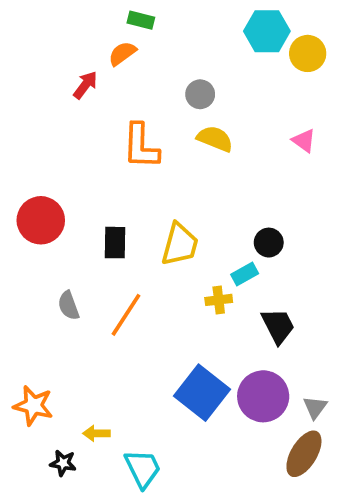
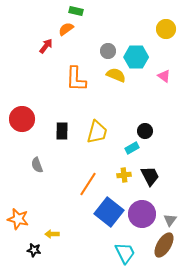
cyan hexagon: (267, 31) -> (136, 57), moved
yellow cross: (219, 300) -> (124, 175), moved
orange line: (126, 315) -> (88, 184), moved
cyan trapezoid: (143, 469) -> (125, 253), moved

